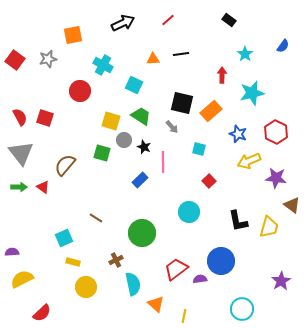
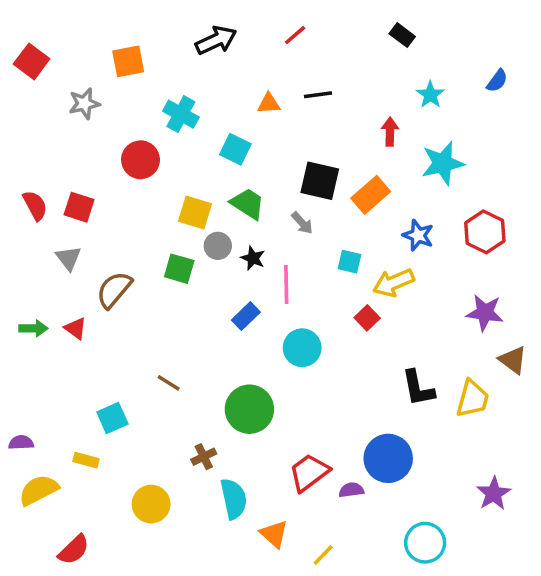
red square: (15, 60) -> (32, 61), moved
gray triangle: (21, 153) -> (68, 258), moved, size x0.6
yellow arrow: (249, 161) -> (393, 283), moved
cyan circle: (189, 212) -> (302, 348), moved
yellow rectangle: (73, 262) -> (86, 460), moved
yellow line: (184, 316) -> (323, 555), turned 32

